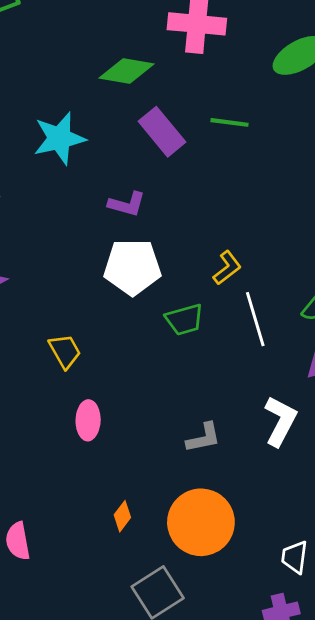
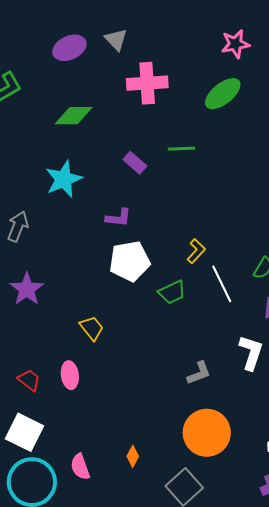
green diamond: (126, 71) -> (74, 116), moved
purple rectangle: (162, 132) -> (135, 163), size x0.7
pink ellipse: (88, 420) -> (70, 375), moved
orange diamond: (122, 516) -> (133, 456), moved

